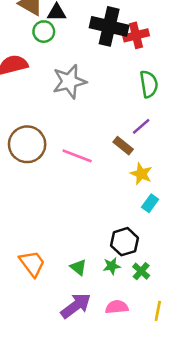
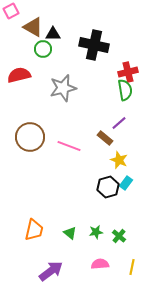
red cross: (136, 35) -> (128, 72), moved
black hexagon: (124, 242) -> (108, 187), moved
orange trapezoid: (32, 263) -> (34, 230), turned 50
purple arrow: (76, 306) -> (51, 271), moved

